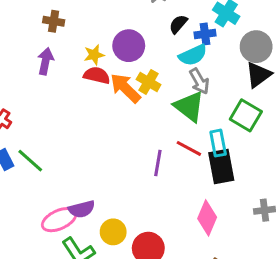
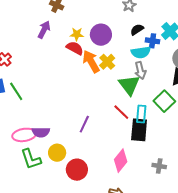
purple line: (158, 163) -> (84, 124), moved

